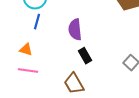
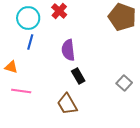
orange triangle: (26, 50) -> (11, 67), moved

